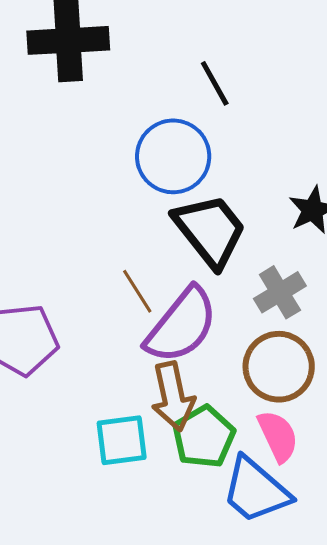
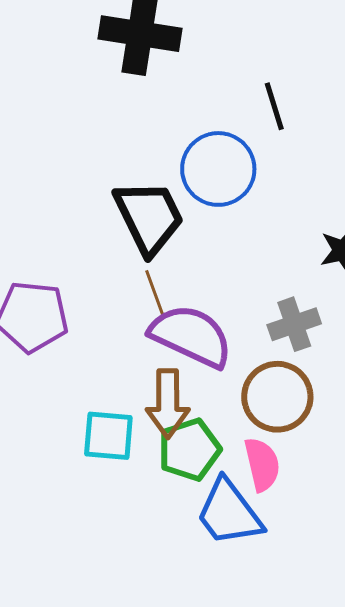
black trapezoid: (210, 230) -> (149, 217), moved
purple semicircle: (182, 325) -> (191, 336), turned -116

